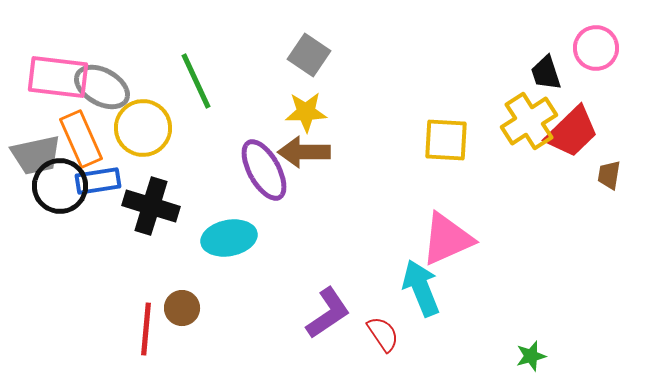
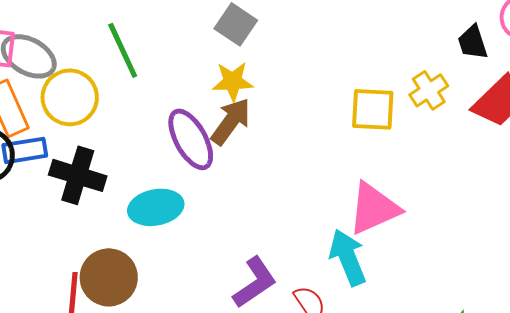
yellow cross: (529, 121) -> (429, 90), moved, size x0.7
brown arrow: (304, 152) -> (231, 121), turned 126
brown circle: (182, 308) -> (109, 277), size x1.6

